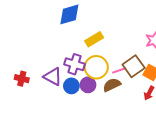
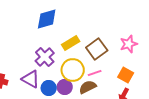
purple cross: (75, 64) -> (45, 57), moved, turned 30
brown square: (134, 66) -> (97, 49), moved

